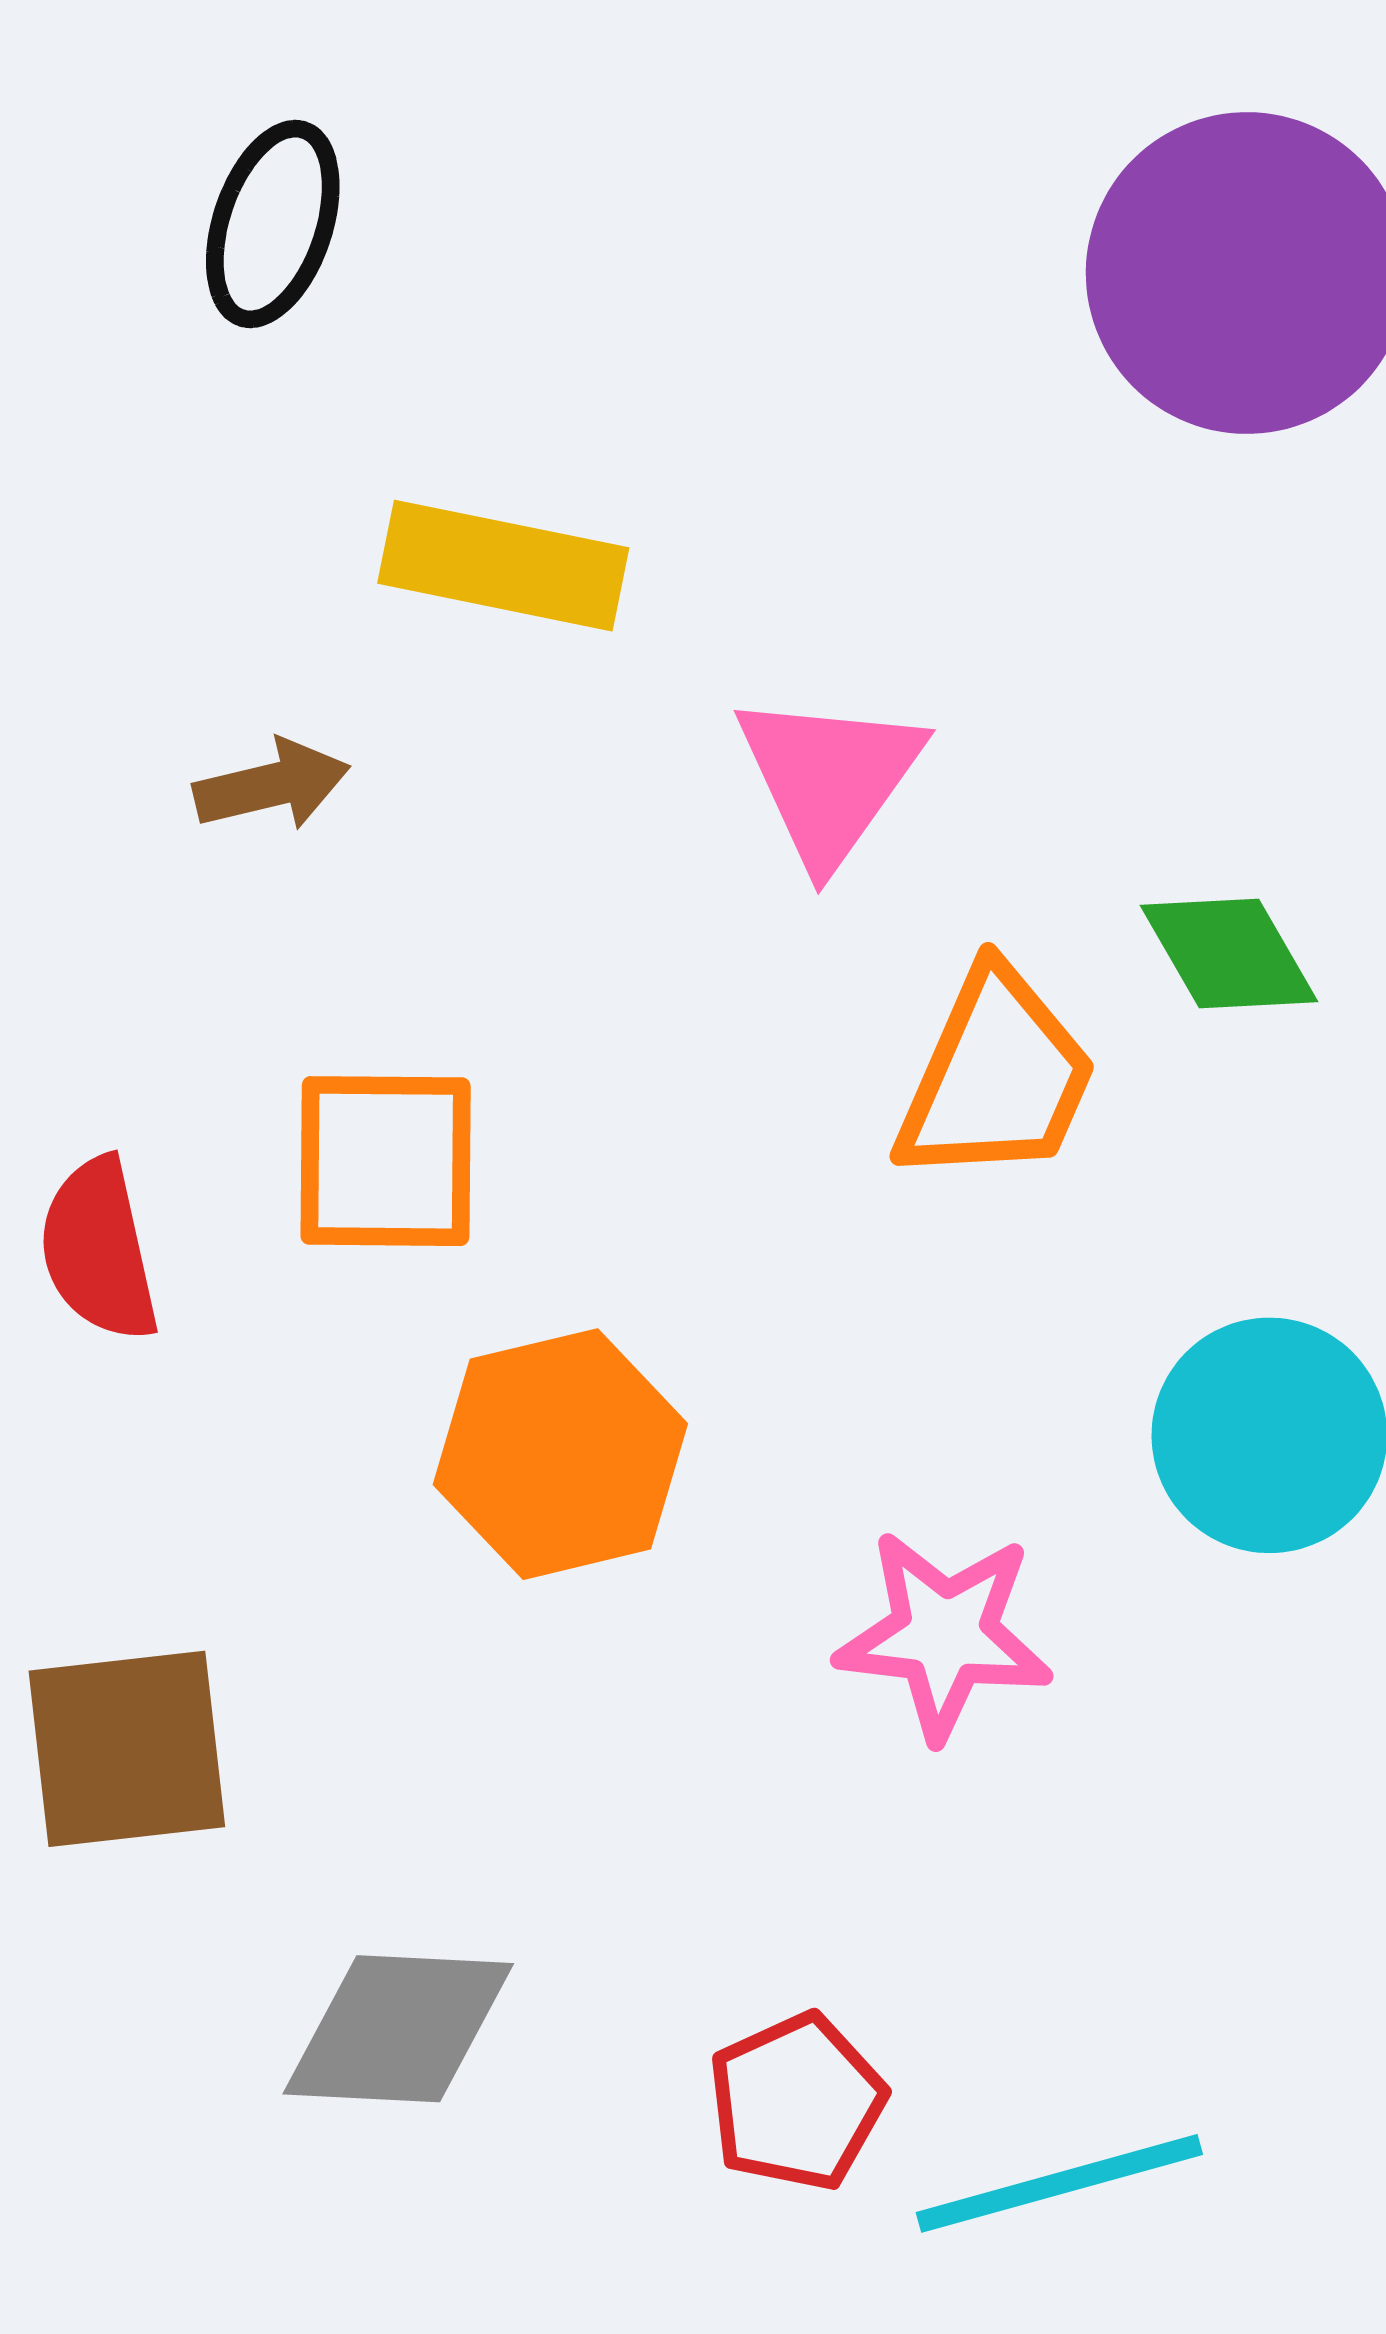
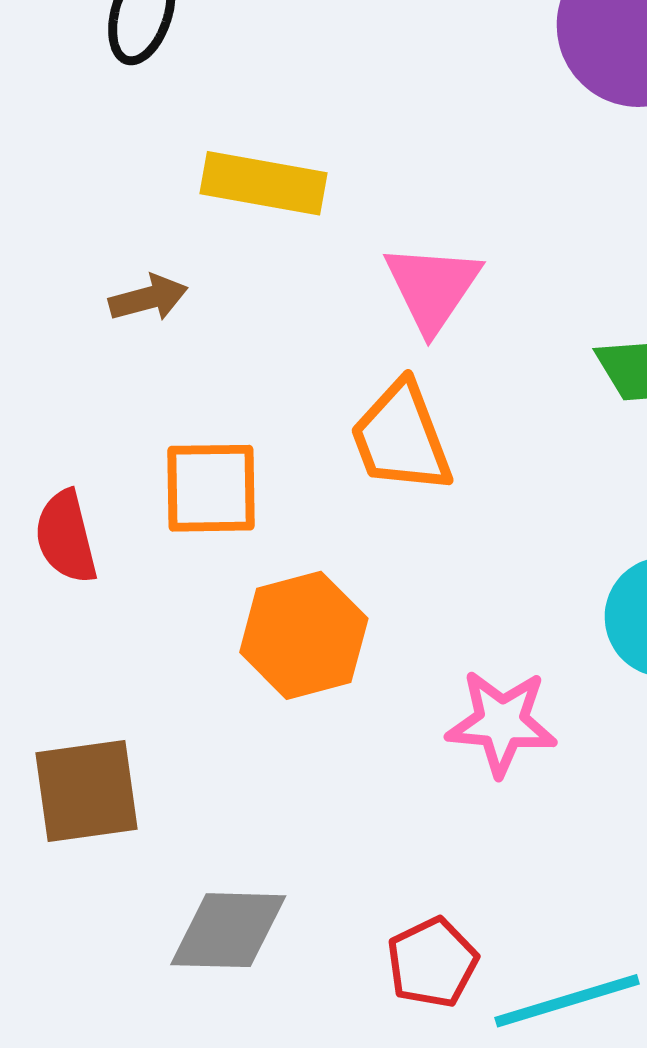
orange trapezoid: (996, 1077) -> (401, 438), moved, turned 137

